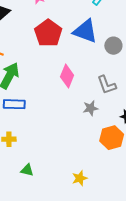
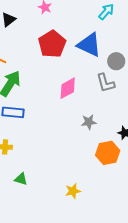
pink diamond: (67, 76) -> (68, 88), turned 35
gray L-shape: (107, 85) -> (105, 83), moved

